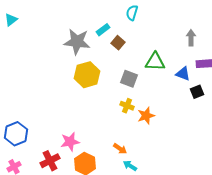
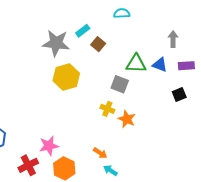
cyan semicircle: (132, 13) -> (122, 13), moved, turned 70
blue triangle: (183, 74) -> (160, 65), moved
gray square: (129, 79) -> (120, 84), moved
orange star: (146, 116) -> (127, 119), turned -30

